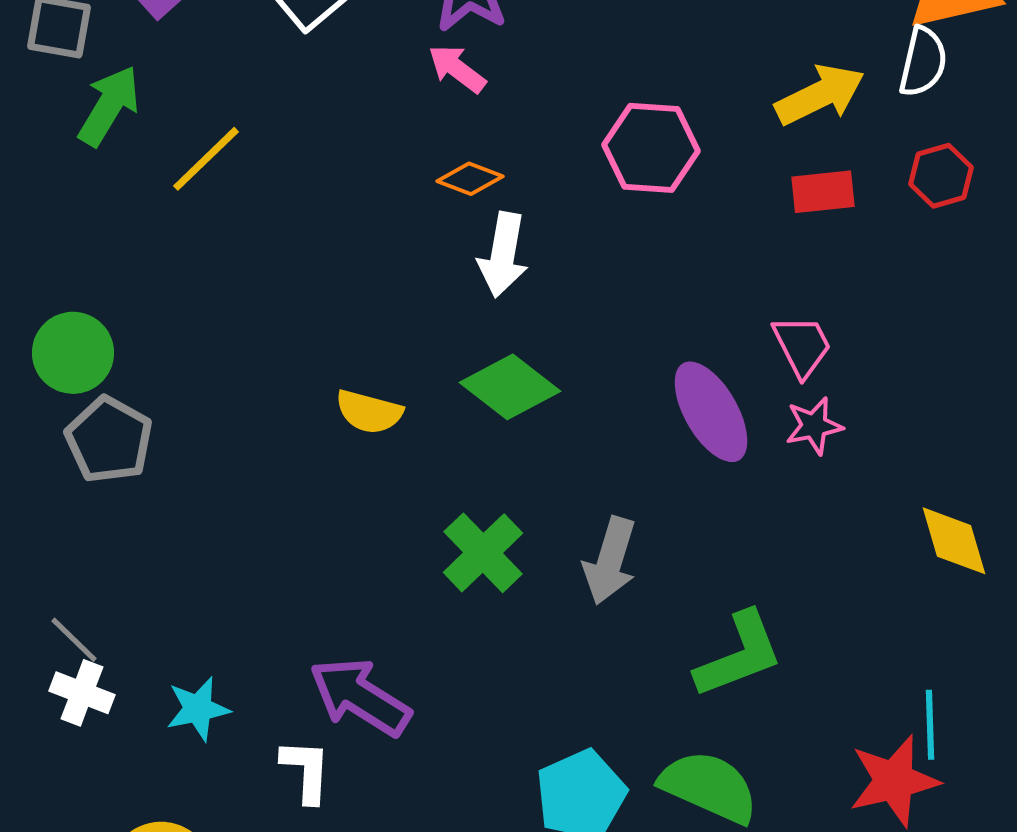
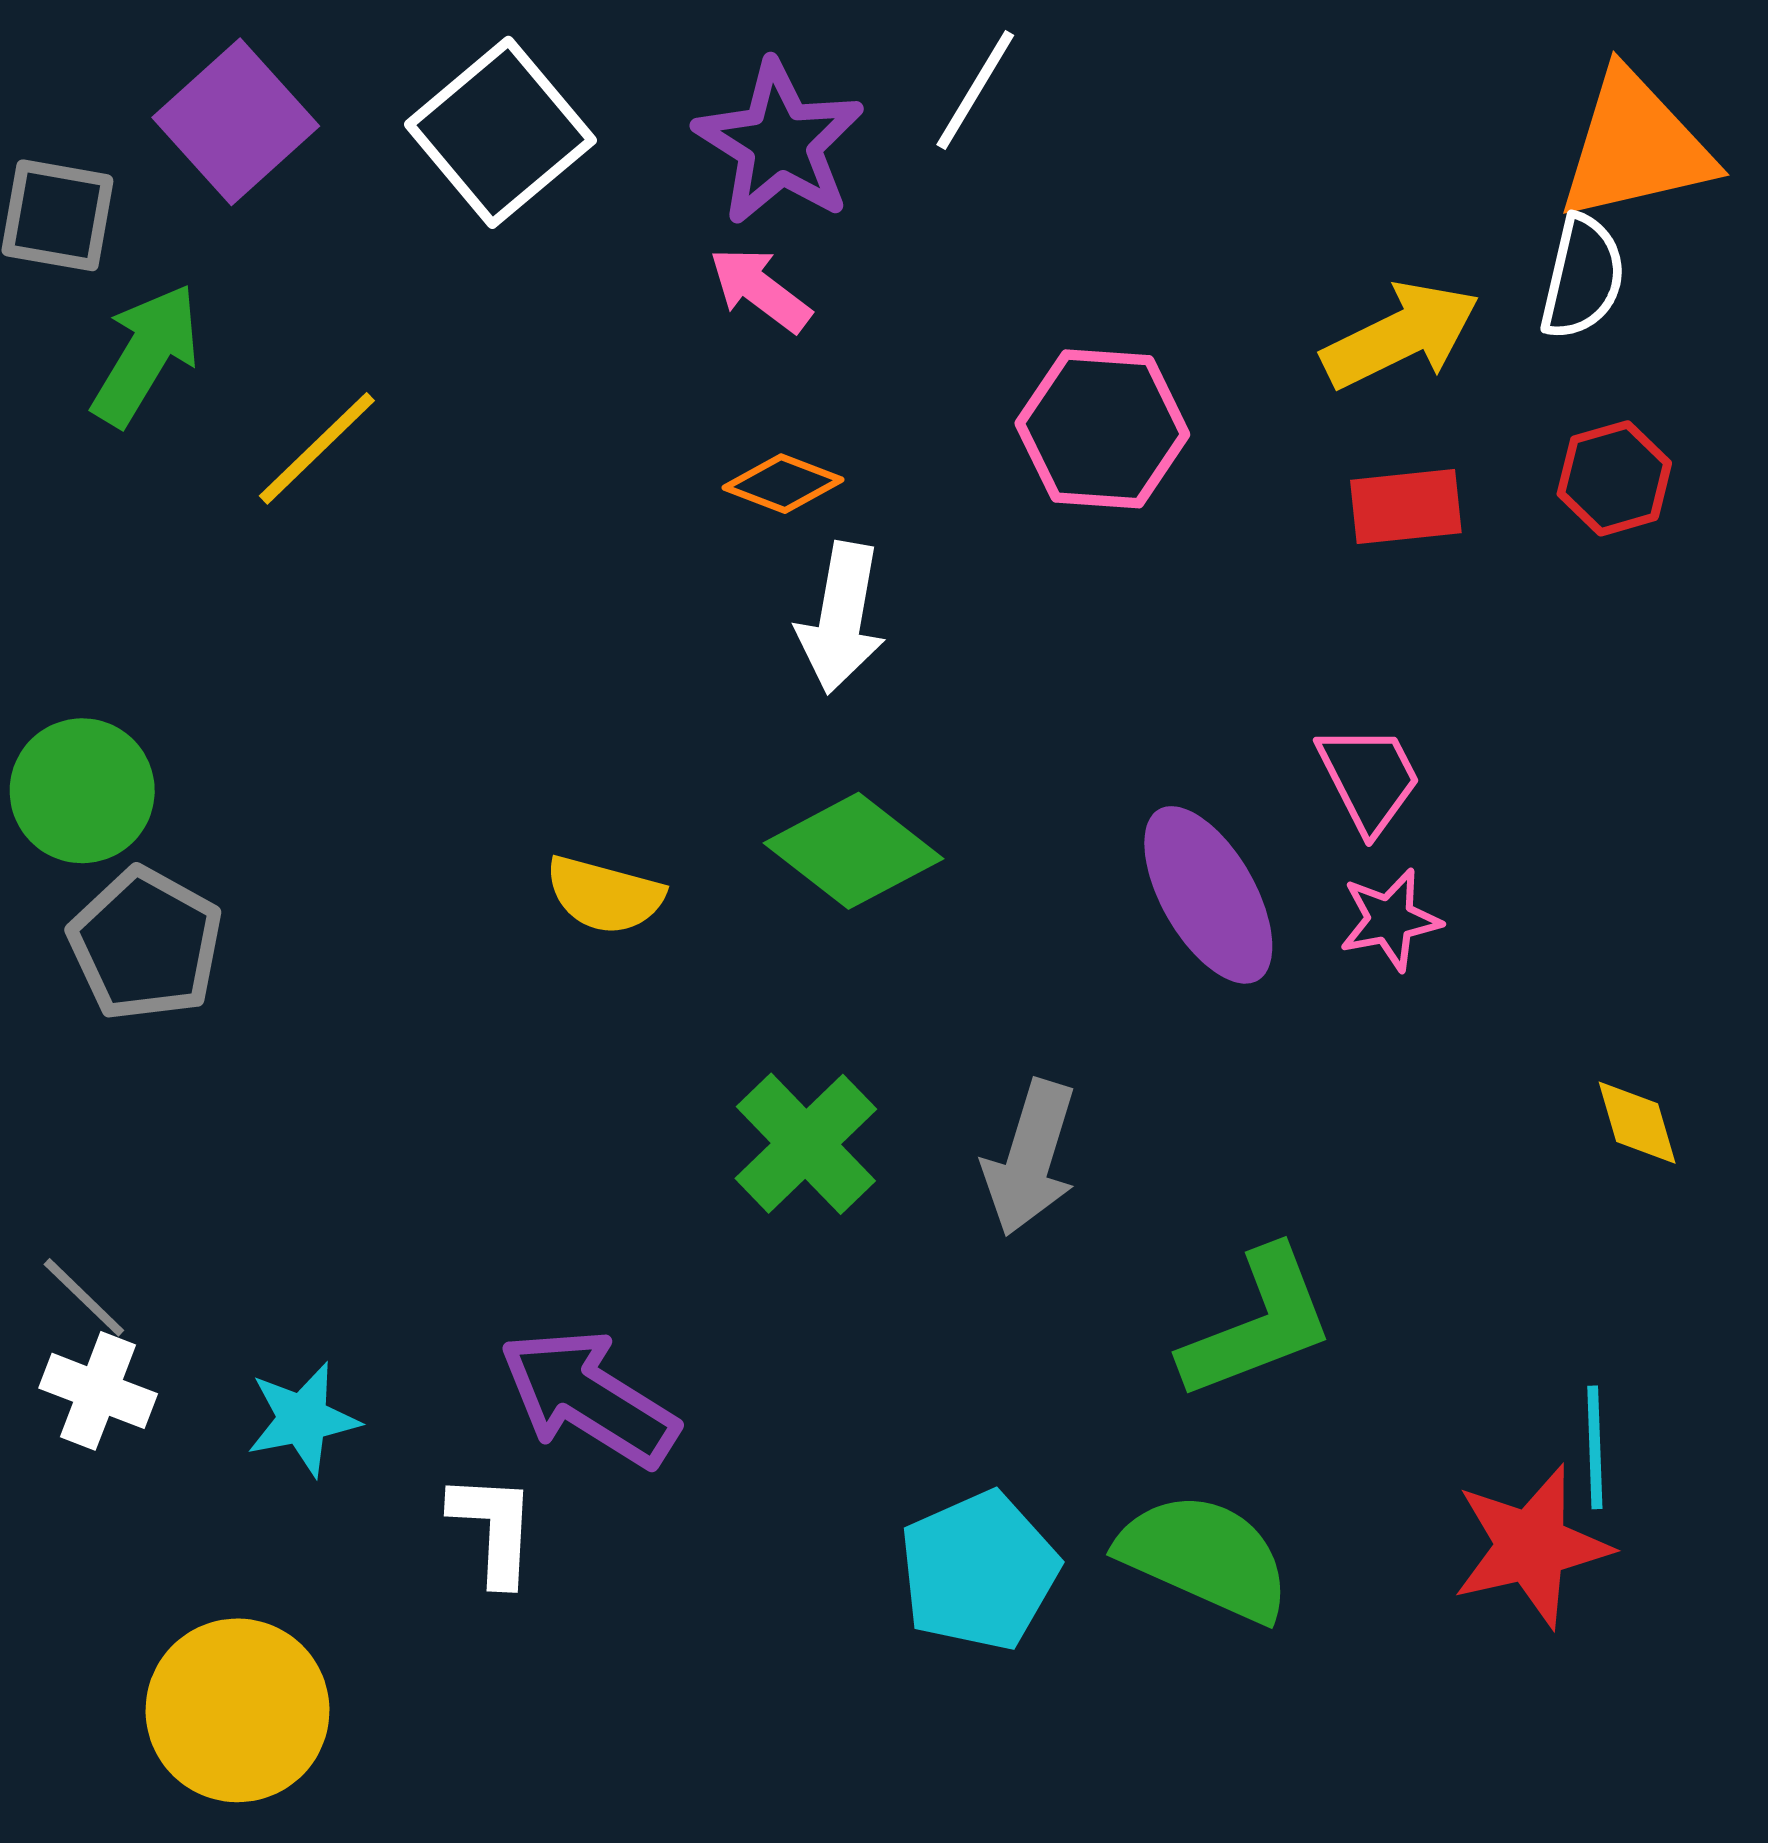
yellow diamond: (954, 541) -> (1637, 1123), size x0.7

